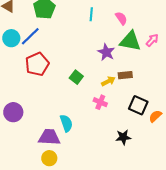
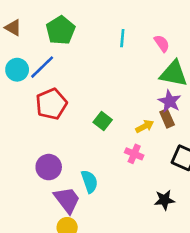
purple star: (106, 52) -> (170, 101), moved
brown rectangle: (125, 75) -> (167, 118), turned 72
purple circle: (13, 112) -> (49, 167), moved
purple trapezoid: (49, 137) -> (67, 200), turned 50

